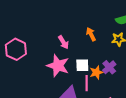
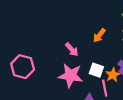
orange arrow: (91, 34) -> (99, 35), turned -104
white square: (82, 65) -> (96, 70), turned 32

